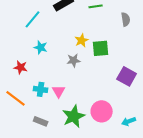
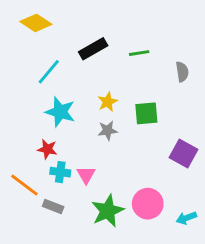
yellow star: (82, 40) -> (108, 102), moved
cyan star: (41, 47) -> (60, 112), size x1.5
red star: (21, 67) -> (47, 149), moved
gray rectangle: (41, 121) -> (53, 207), moved

